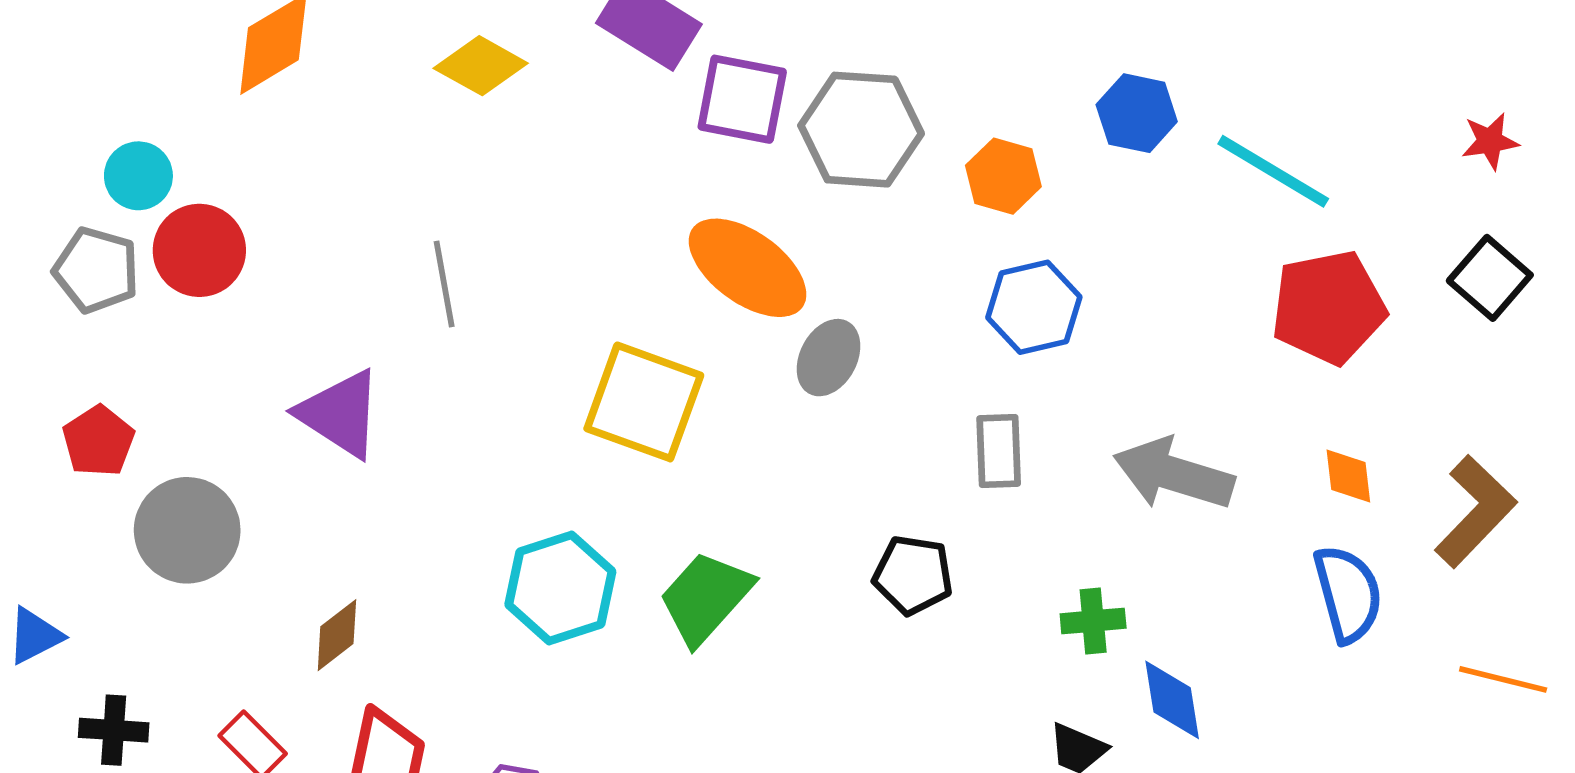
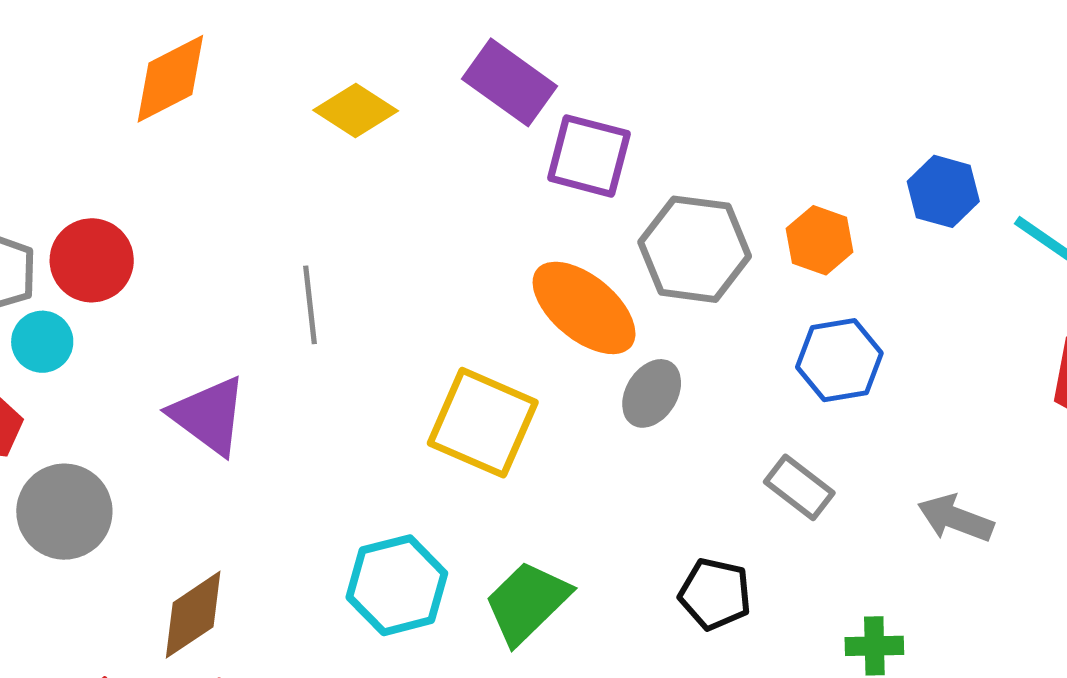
gray hexagon: (861, 130) -> (695, 249), moved
cyan circle: (138, 176) -> (42, 342), moved
gray rectangle: (999, 451) -> (799, 487), turned -54
gray arrow: (1174, 474) -> (956, 518), size x0.7
brown diamond: (337, 635) -> (193, 615), size x1.4

